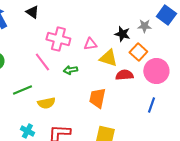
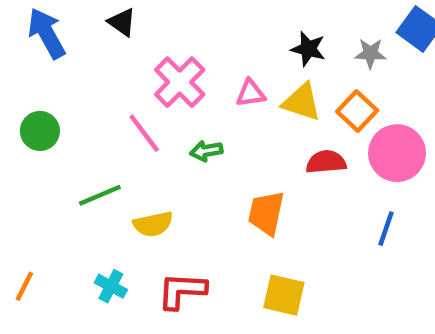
black star: (122, 34) -> (308, 49), moved
pink cross: (58, 39) -> (180, 82), turned 30
yellow triangle: (108, 58) -> (302, 102), moved

